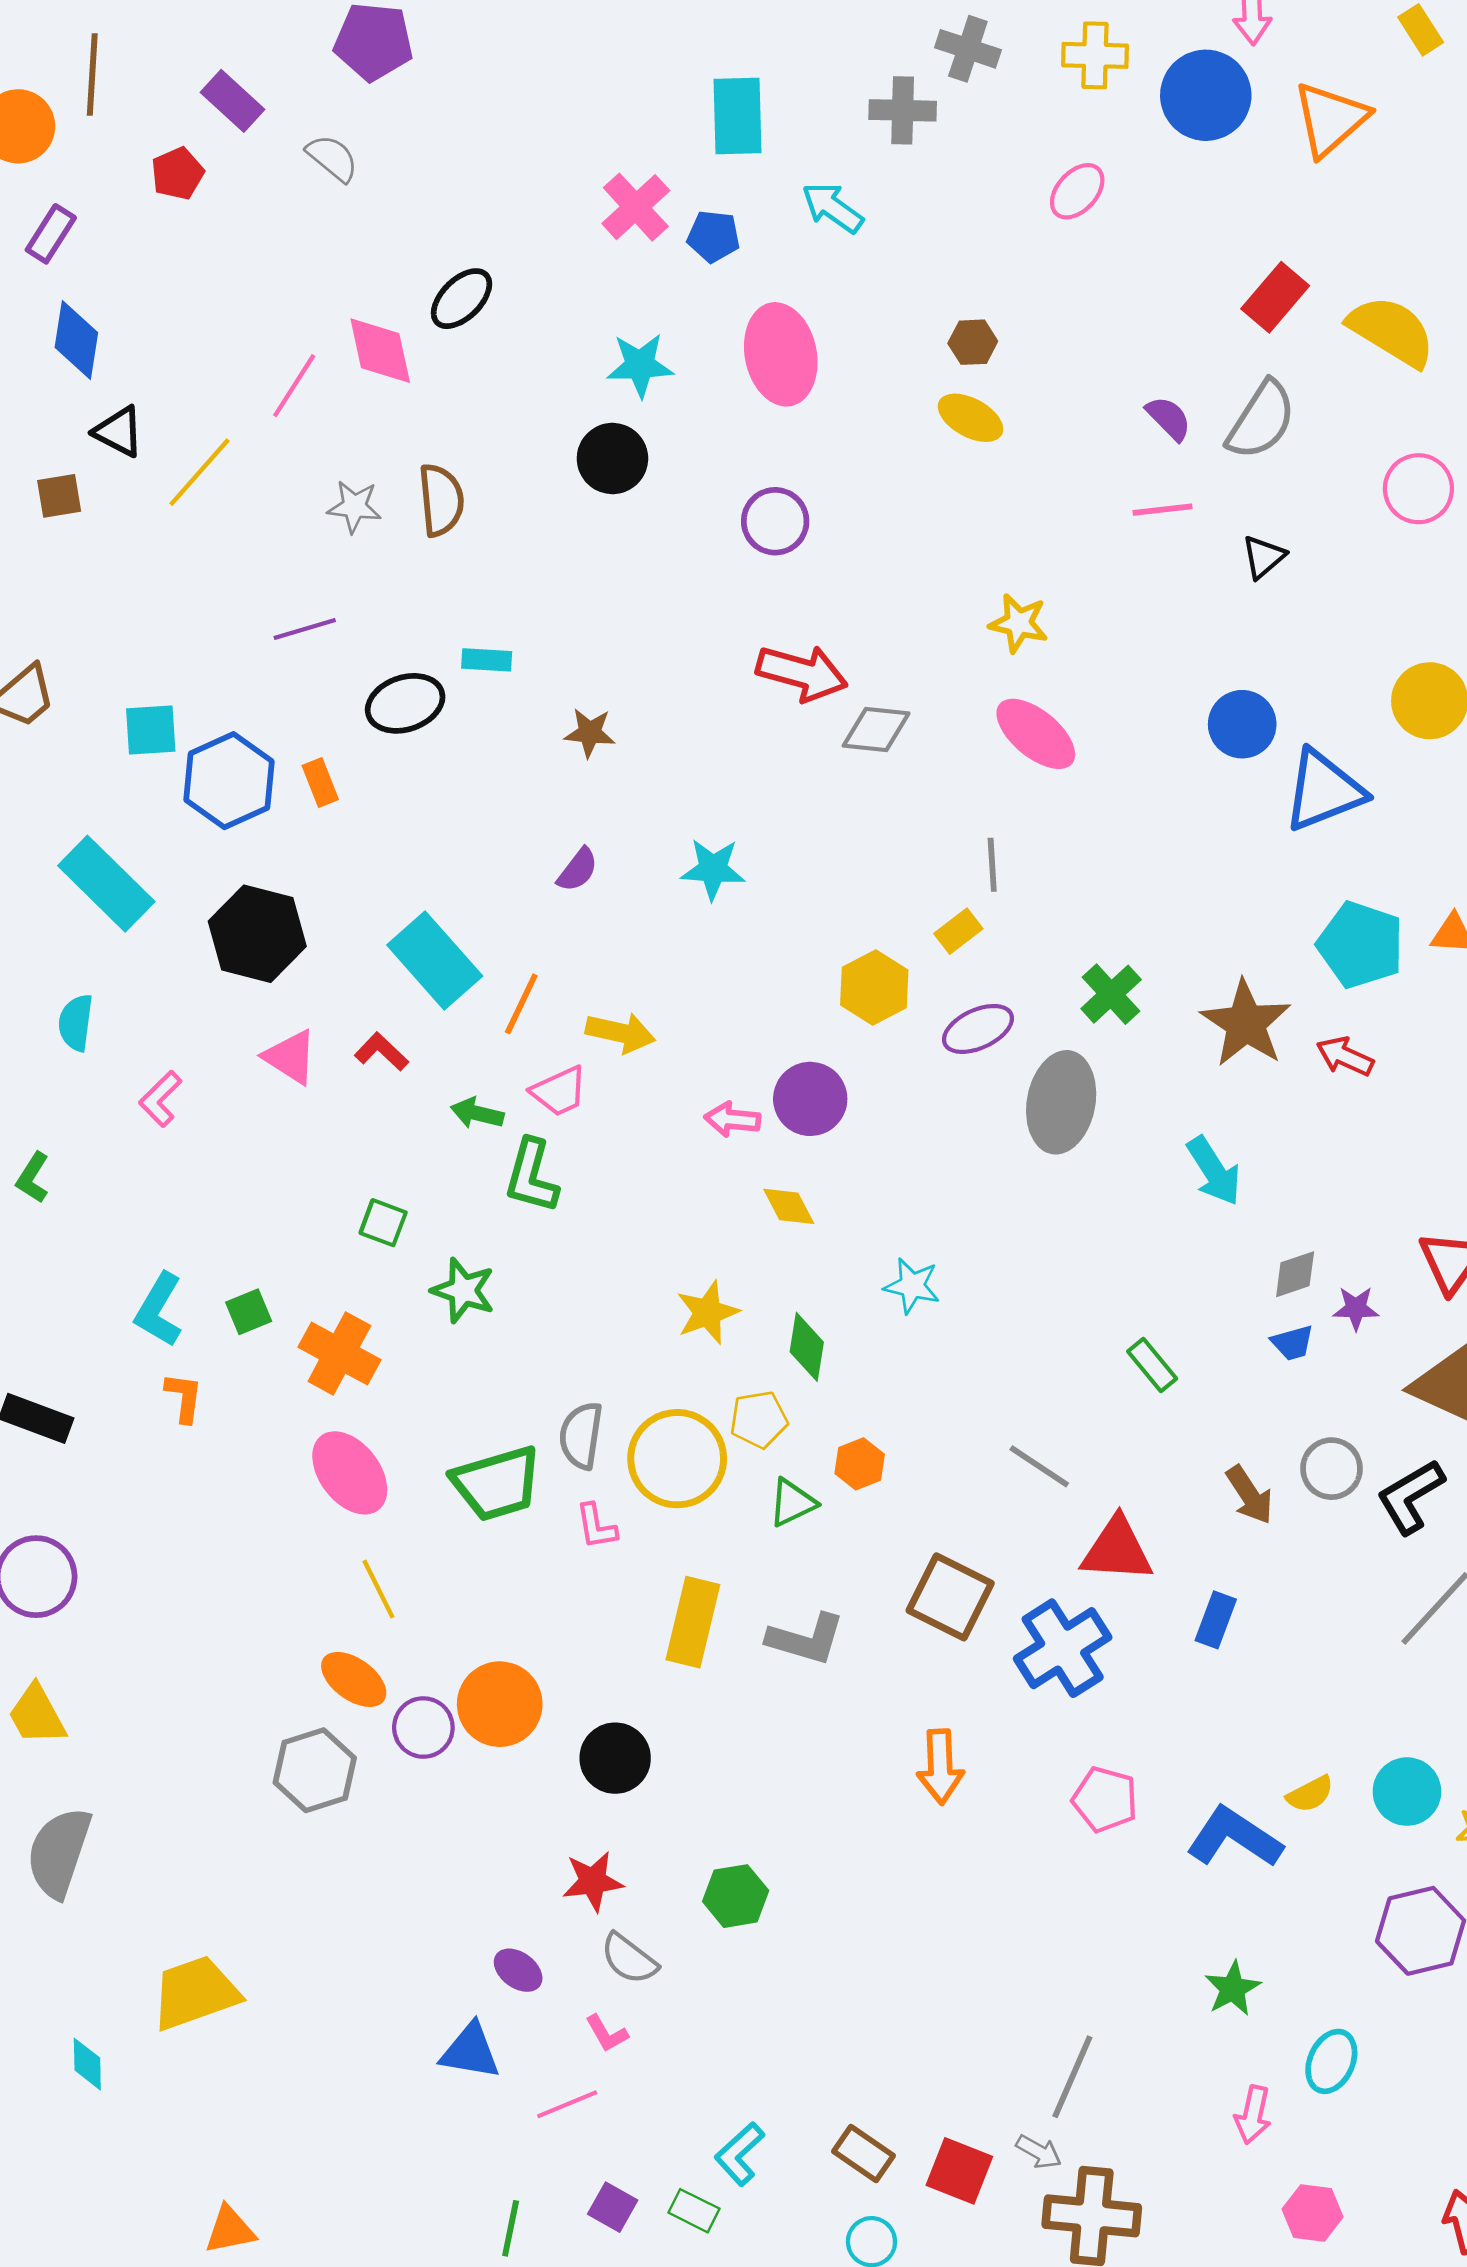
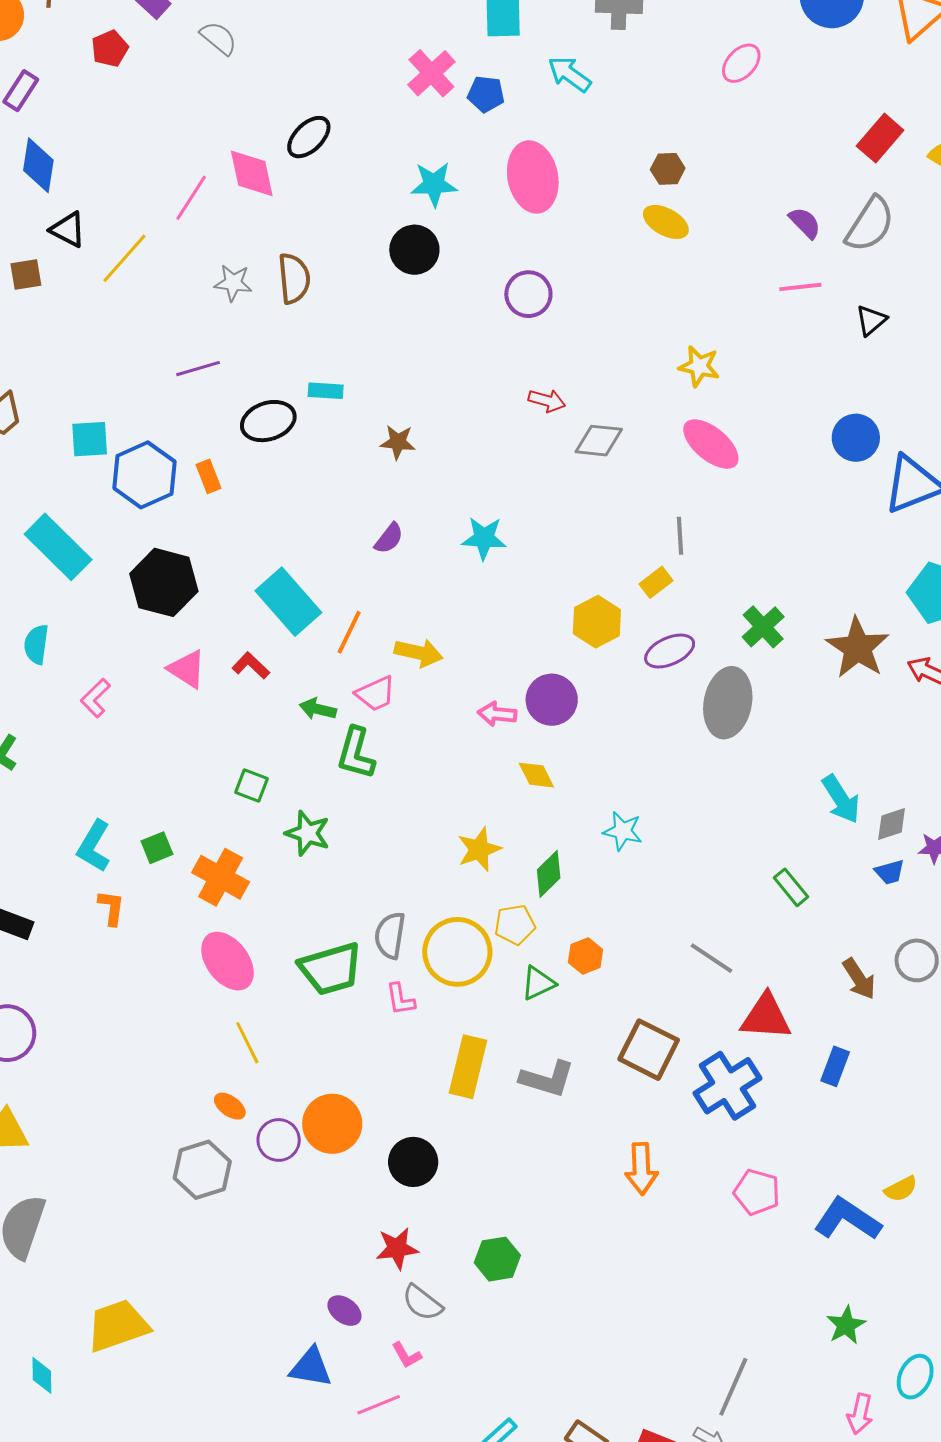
red arrow: (802, 673) -> (547, 401), size x0.6
cyan arrow: (1214, 1171) -> (841, 799), moved
green diamond: (807, 1347) -> (549, 874), turned 36
orange ellipse: (354, 1679) -> (230, 1106), size x0.7

